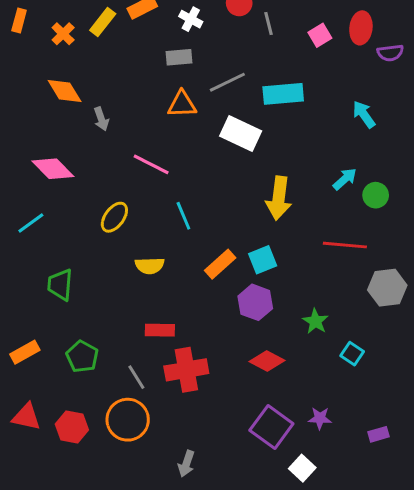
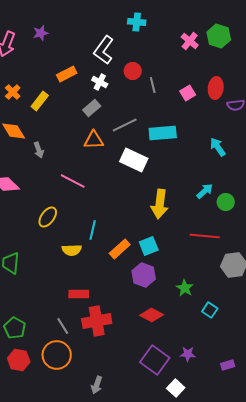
yellow rectangle: (103, 22) -> (40, 101), moved
gray rectangle: (179, 57) -> (92, 108), turned -36
cyan line: (183, 216) -> (93, 230), moved, turned 36
green pentagon: (82, 357) -> (15, 328), moved

